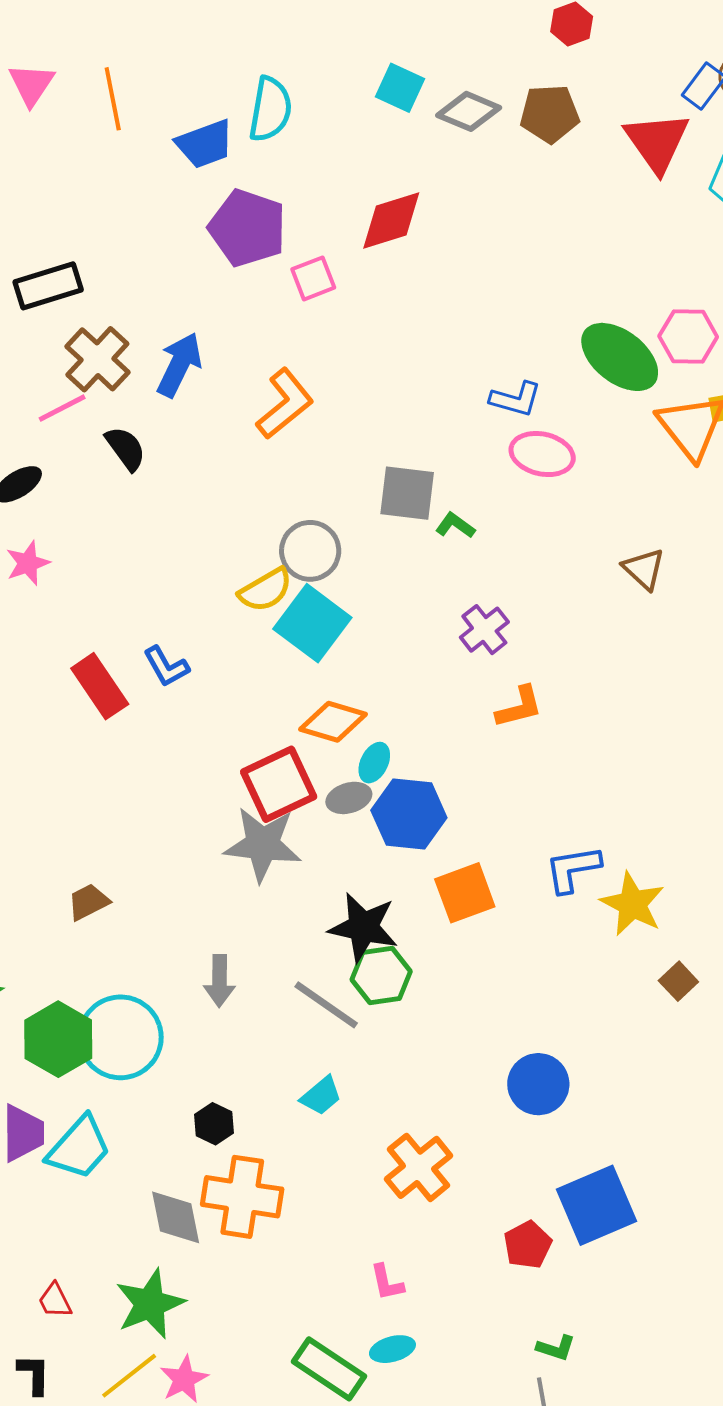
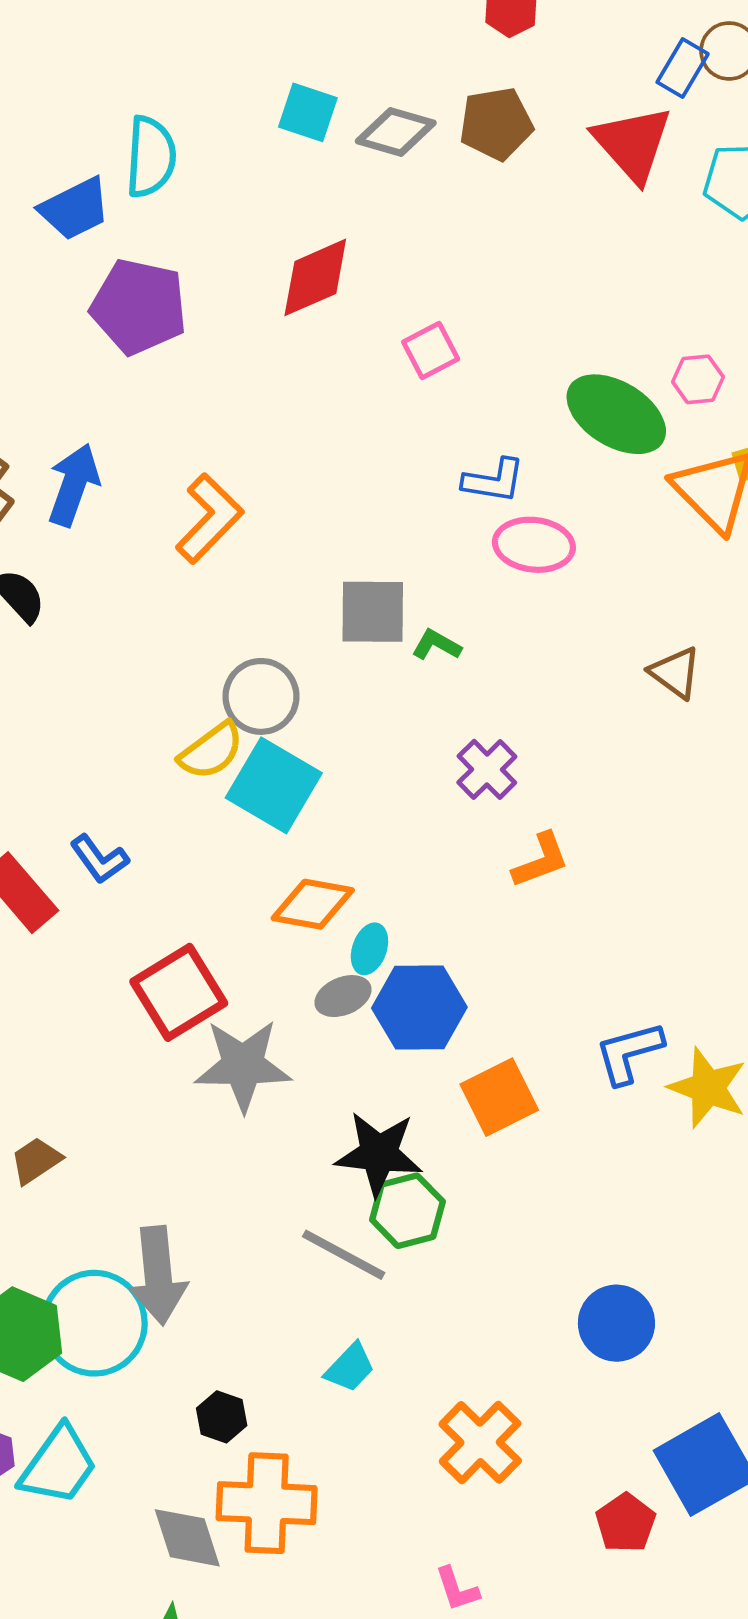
pink square: (313, 278) -> (431, 351), moved
pink hexagon: (688, 336) -> (698, 379), size x0.7
red square: (279, 784) -> (179, 992), moved
gray arrow: (219, 981) -> (158, 1276), moved, size x1.5

